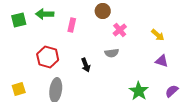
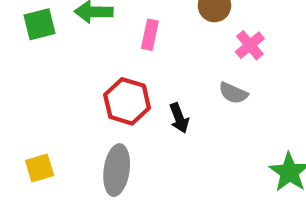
gray semicircle: (112, 53) -> (233, 93), turned 32
red hexagon: (48, 57) -> (127, 101), moved

